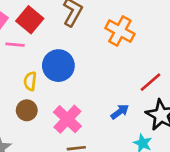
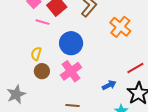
yellow semicircle: (30, 81) -> (36, 54), moved
pink cross: (67, 119) -> (71, 71), moved

